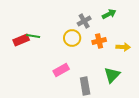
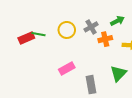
green arrow: (109, 14) -> (117, 21), moved
gray cross: (84, 21) -> (91, 27), moved
yellow circle: (72, 38) -> (67, 30), moved

